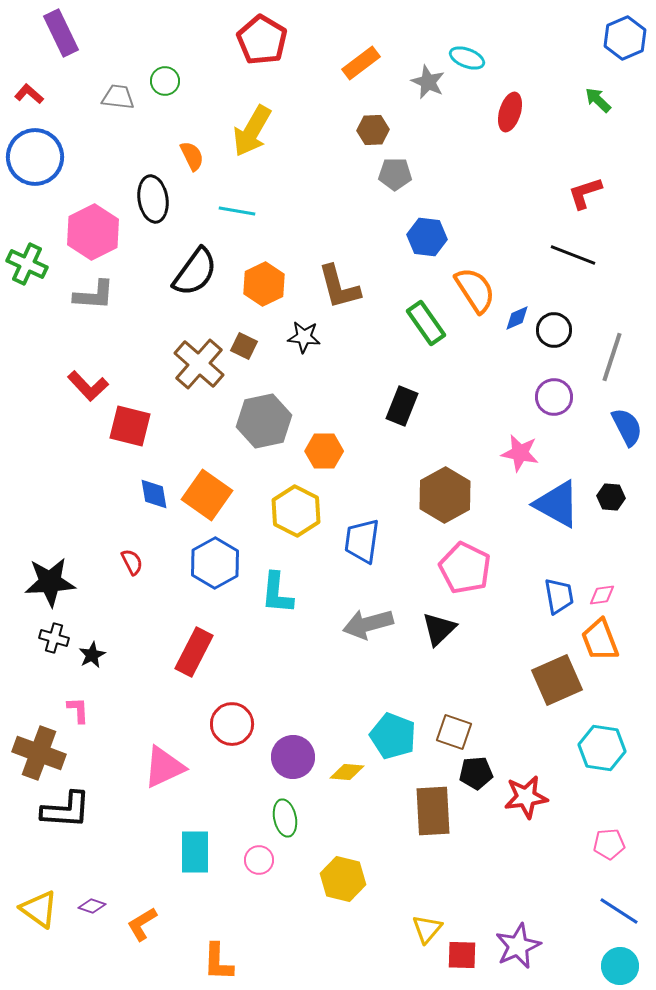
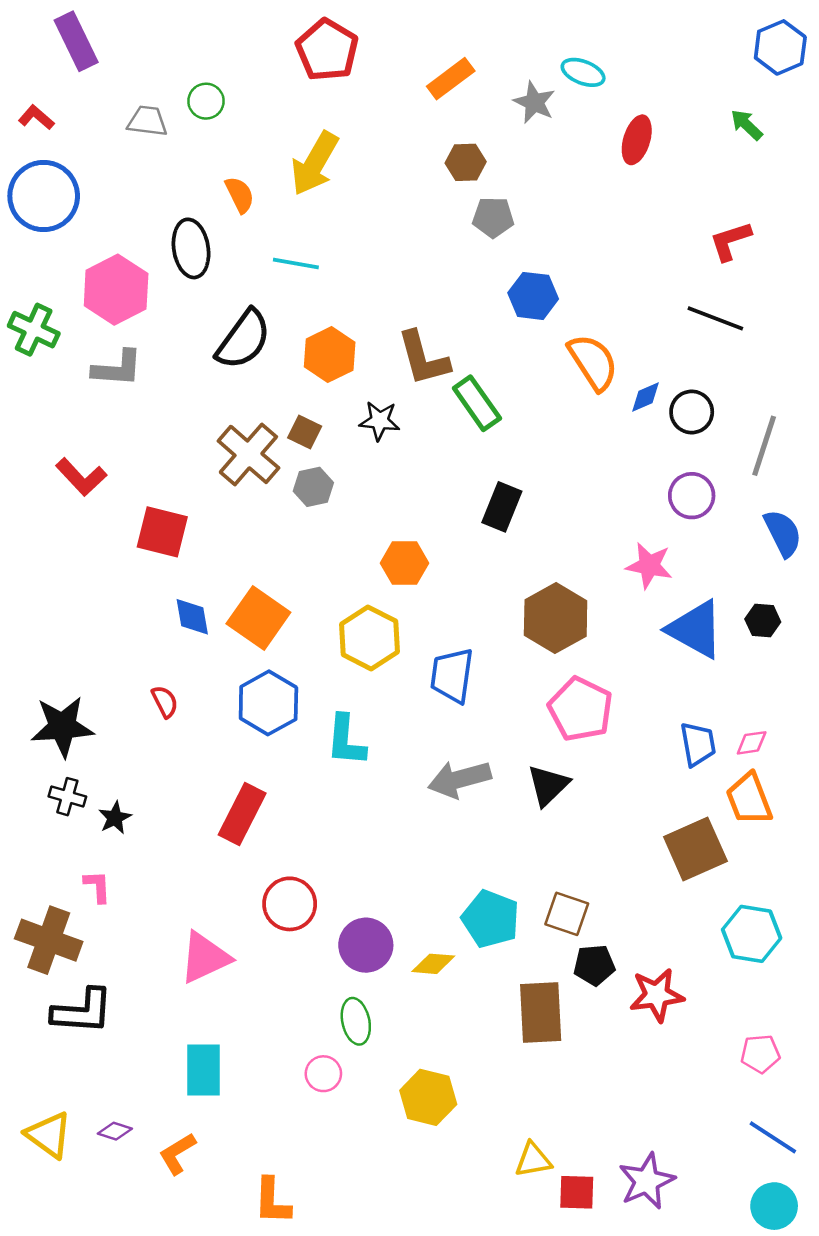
green rectangle: (426, 323) -> (477, 403), moved
red L-shape: (88, 386) -> (81, 477), moved
gray hexagon: (264, 421) -> (313, 487), moved, size x0.6
cyan rectangle: (195, 852) -> (203, 1070), moved
yellow triangle: (427, 929) -> (533, 1160), turned 40

